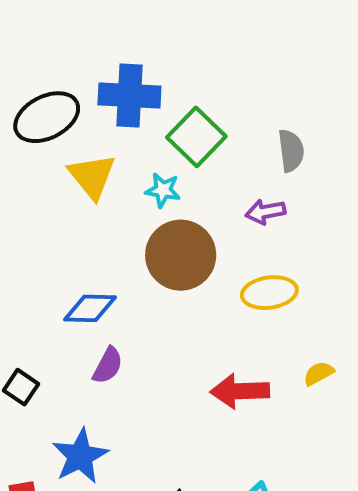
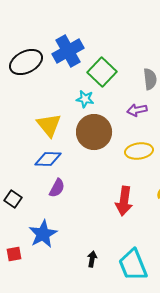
blue cross: (129, 95) -> (68, 51), turned -32
yellow triangle: (92, 176) -> (49, 125), moved
red arrow: (240, 391) -> (124, 201), turned -80

